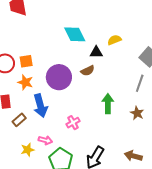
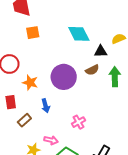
orange square: (26, 61) -> (33, 33), moved
green arrow: (108, 104) -> (115, 77), moved
blue arrow: (40, 106) -> (46, 106), size x0.6

